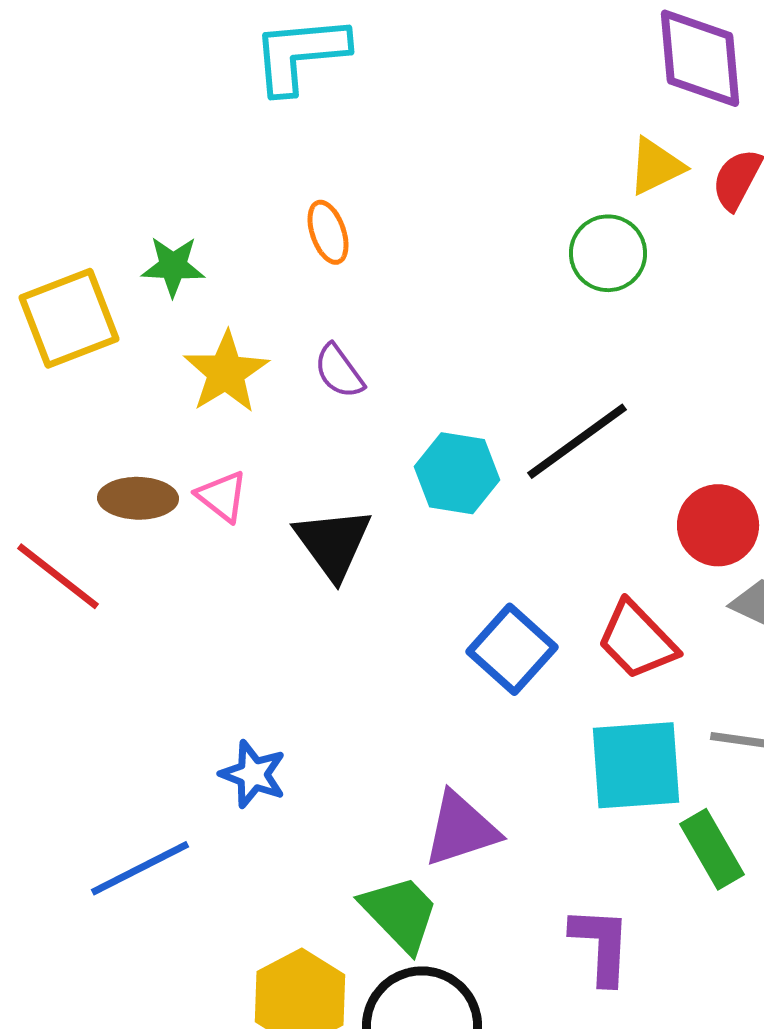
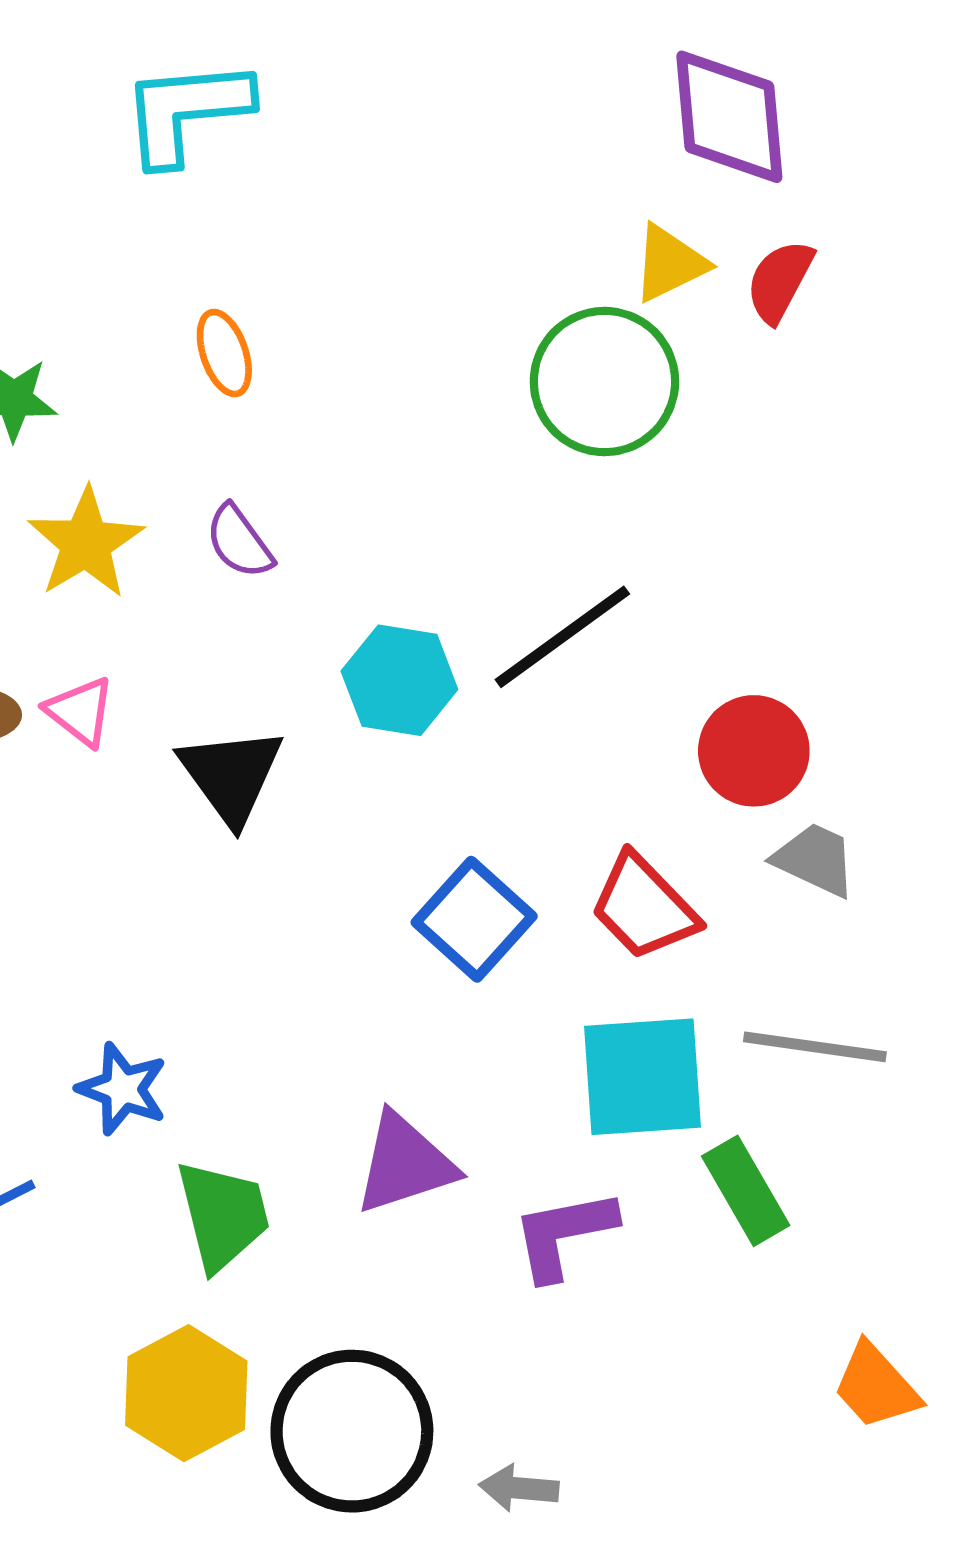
green circle: (608, 253) -> (604, 382), size x1.4
green trapezoid: (400, 913) -> (223, 1215), moved, turned 30
purple L-shape: (601, 945) -> (564, 1234), moved, turned -104

